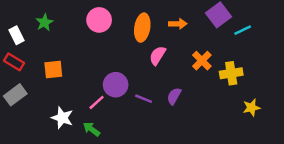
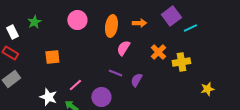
orange square: (53, 69) -> (52, 57), moved
purple circle: (116, 85) -> (101, 97), moved
purple line: (144, 99) -> (115, 73), moved
yellow star: (251, 108) -> (207, 89), moved

